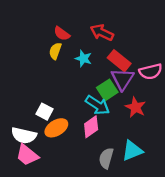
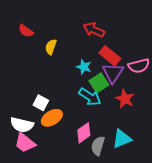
red semicircle: (62, 34) -> (26, 31), moved
cyan star: (83, 59) -> (84, 67), moved
pink diamond: (91, 127) -> (84, 133), moved

